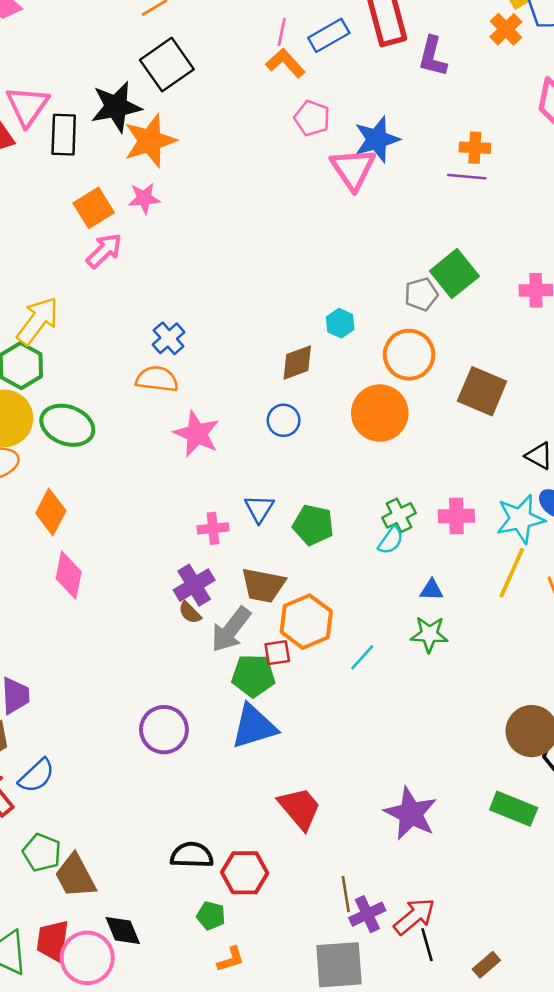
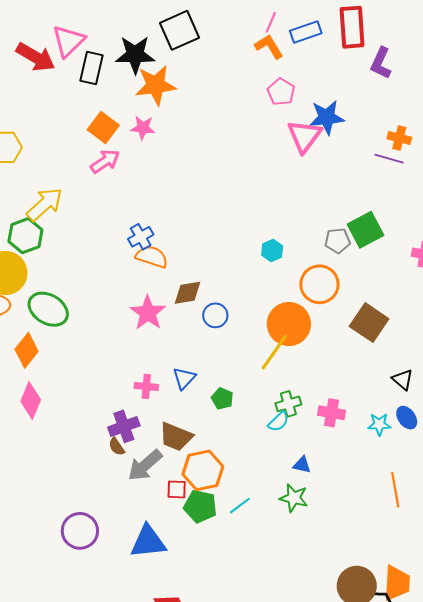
orange square: (94, 208) -> (103, 128), turned -32
brown diamond: (297, 362) -> (188, 293), moved
orange semicircle: (157, 379) -> (152, 257), moved
green ellipse: (67, 425) -> (48, 309), moved
cyan star: (520, 519) -> (379, 424), size x0.6
green pentagon: (313, 525) -> (222, 399), size x0.7
yellow line: (512, 573) -> (274, 352), moved
green pentagon: (253, 676) -> (200, 506), moved

